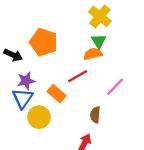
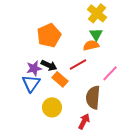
orange pentagon: (44, 42) -> (49, 35), turned 30
black arrow: (13, 55) -> (49, 65), moved
brown semicircle: (95, 115) -> (93, 97), size x1.6
yellow circle: (39, 117) -> (52, 107), moved

